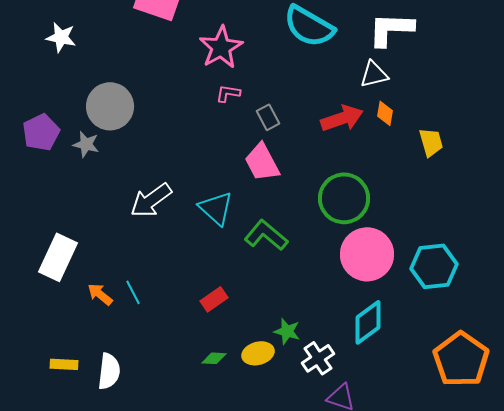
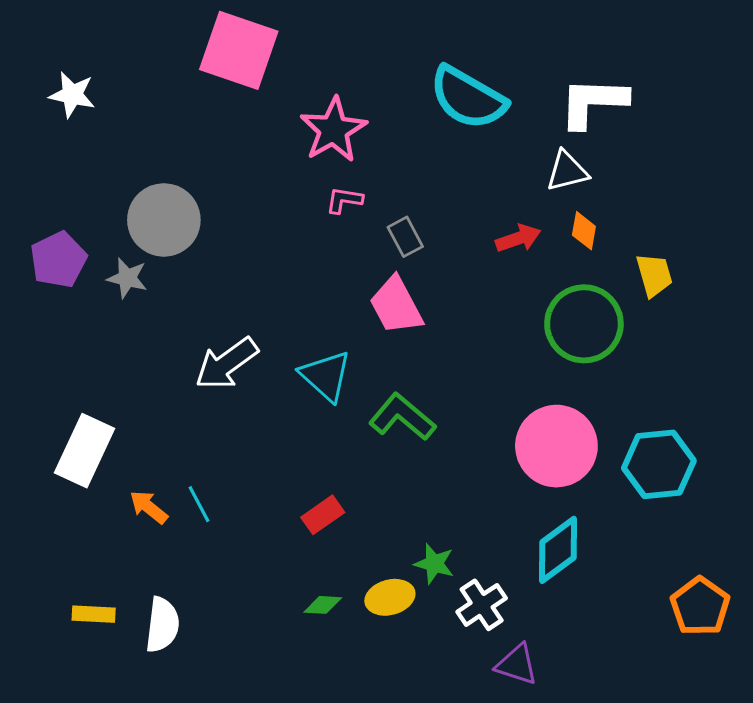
white star: (61, 37) -> (72, 95), moved
red arrow: (342, 118) -> (518, 238), size x0.7
green circle: (344, 198) -> (584, 324), moved
orange pentagon: (461, 359) -> (700, 606), size x0.7

